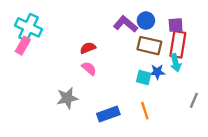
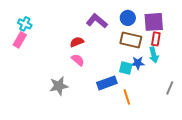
purple L-shape: (125, 24) -> (97, 21), moved
purple square: (176, 25) -> (154, 22), size x1.5
cyan cross: (29, 27) -> (25, 24), size x0.6
red rectangle: (178, 44) -> (156, 39), size x0.6
blue rectangle: (108, 114) -> (107, 83), moved

